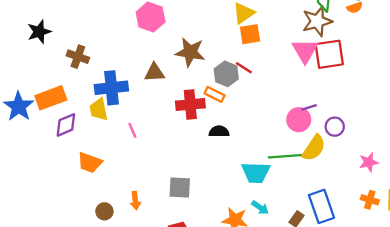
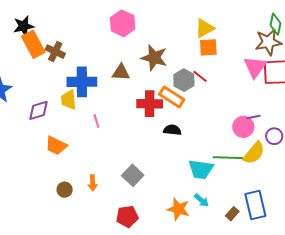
orange rectangle: (214, 94) -> (172, 97), size x1.4
orange rectangle: (51, 98) -> (33, 44), moved, turned 76
gray square: (180, 187) -> (133, 175), turned 35

